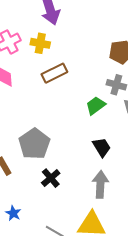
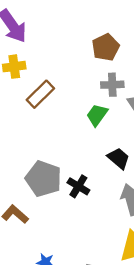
black cross: (51, 178) -> (78, 186), moved

